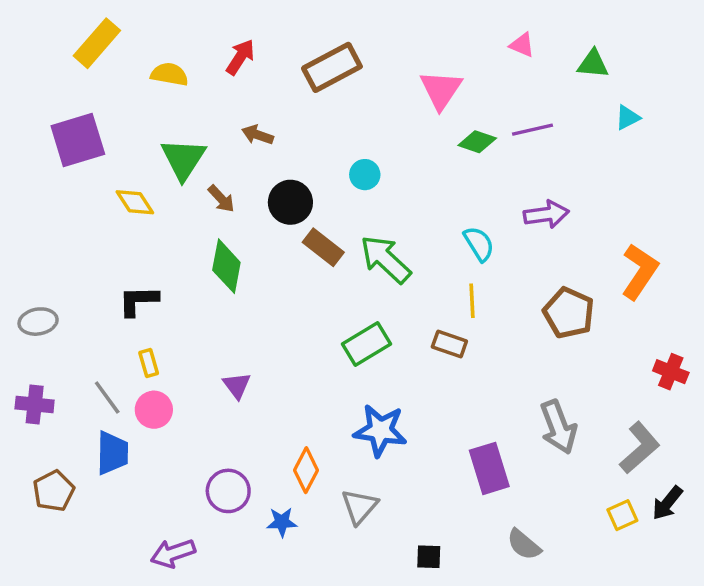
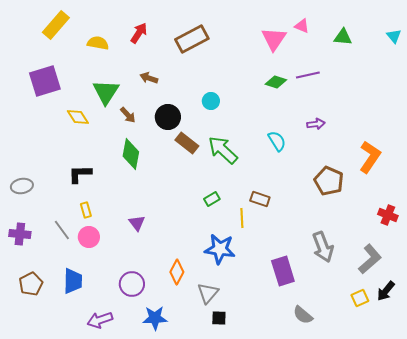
pink triangle: (441, 90) -> (274, 39), moved
cyan triangle: (628, 118) -> (394, 36), moved, turned -42
purple arrow: (546, 214) -> (316, 124), size x0.7
yellow line: (472, 301) -> (242, 218), moved
green rectangle: (367, 344) -> (212, 199), size x0.6
blue trapezoid: (112, 453) -> (73, 281), moved
blue star: (282, 522) -> (155, 318), moved, size x1.4
black square: (429, 557) -> (219, 318), moved

